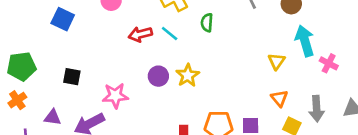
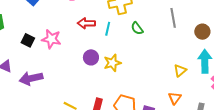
green semicircle: (207, 23) -> (137, 28), turned -56
cyan line: (170, 34) -> (108, 29), turned 48
pink star: (115, 96) -> (51, 39), moved

